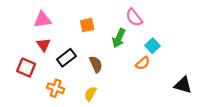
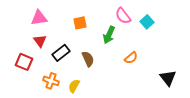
cyan square: (153, 46) -> (147, 22), moved
black triangle: (183, 85) -> (168, 78), turned 36
yellow semicircle: (90, 94) -> (74, 86), moved

